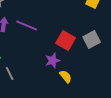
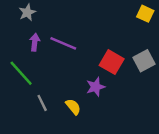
yellow semicircle: (66, 77) -> (73, 107), moved

